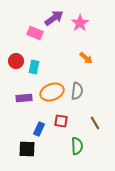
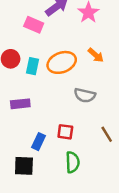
gray semicircle: (77, 91) -> (85, 95), turned 96
orange ellipse: (52, 92) -> (62, 62), moved
green semicircle: (77, 146) -> (73, 162), moved

